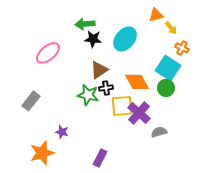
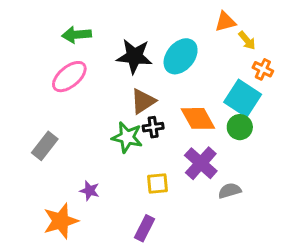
green arrow: (85, 24) -> (77, 35), moved
black star: (93, 39) -> (134, 56), size x1.4
yellow square: (122, 106) -> (157, 183), moved, size x0.7

